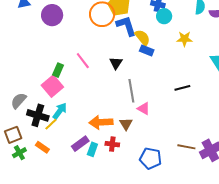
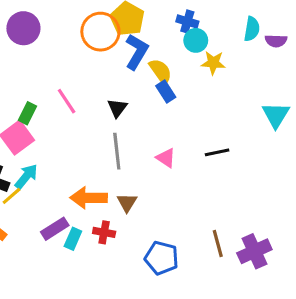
blue L-shape: (126, 26) -> (137, 52), turned 45
yellow star: (184, 39) -> (213, 63), moved
blue rectangle: (147, 50) -> (166, 92), turned 32
gray line: (131, 91) -> (117, 151), moved
pink triangle: (144, 109) -> (166, 158), moved
brown line: (186, 147) -> (218, 244), turned 60

